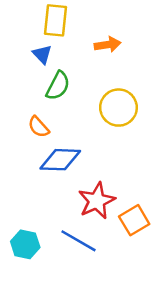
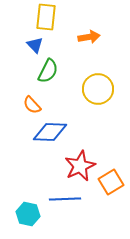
blue line: (78, 241) -> (65, 199), turned -32
cyan hexagon: (25, 244) -> (28, 214), moved

